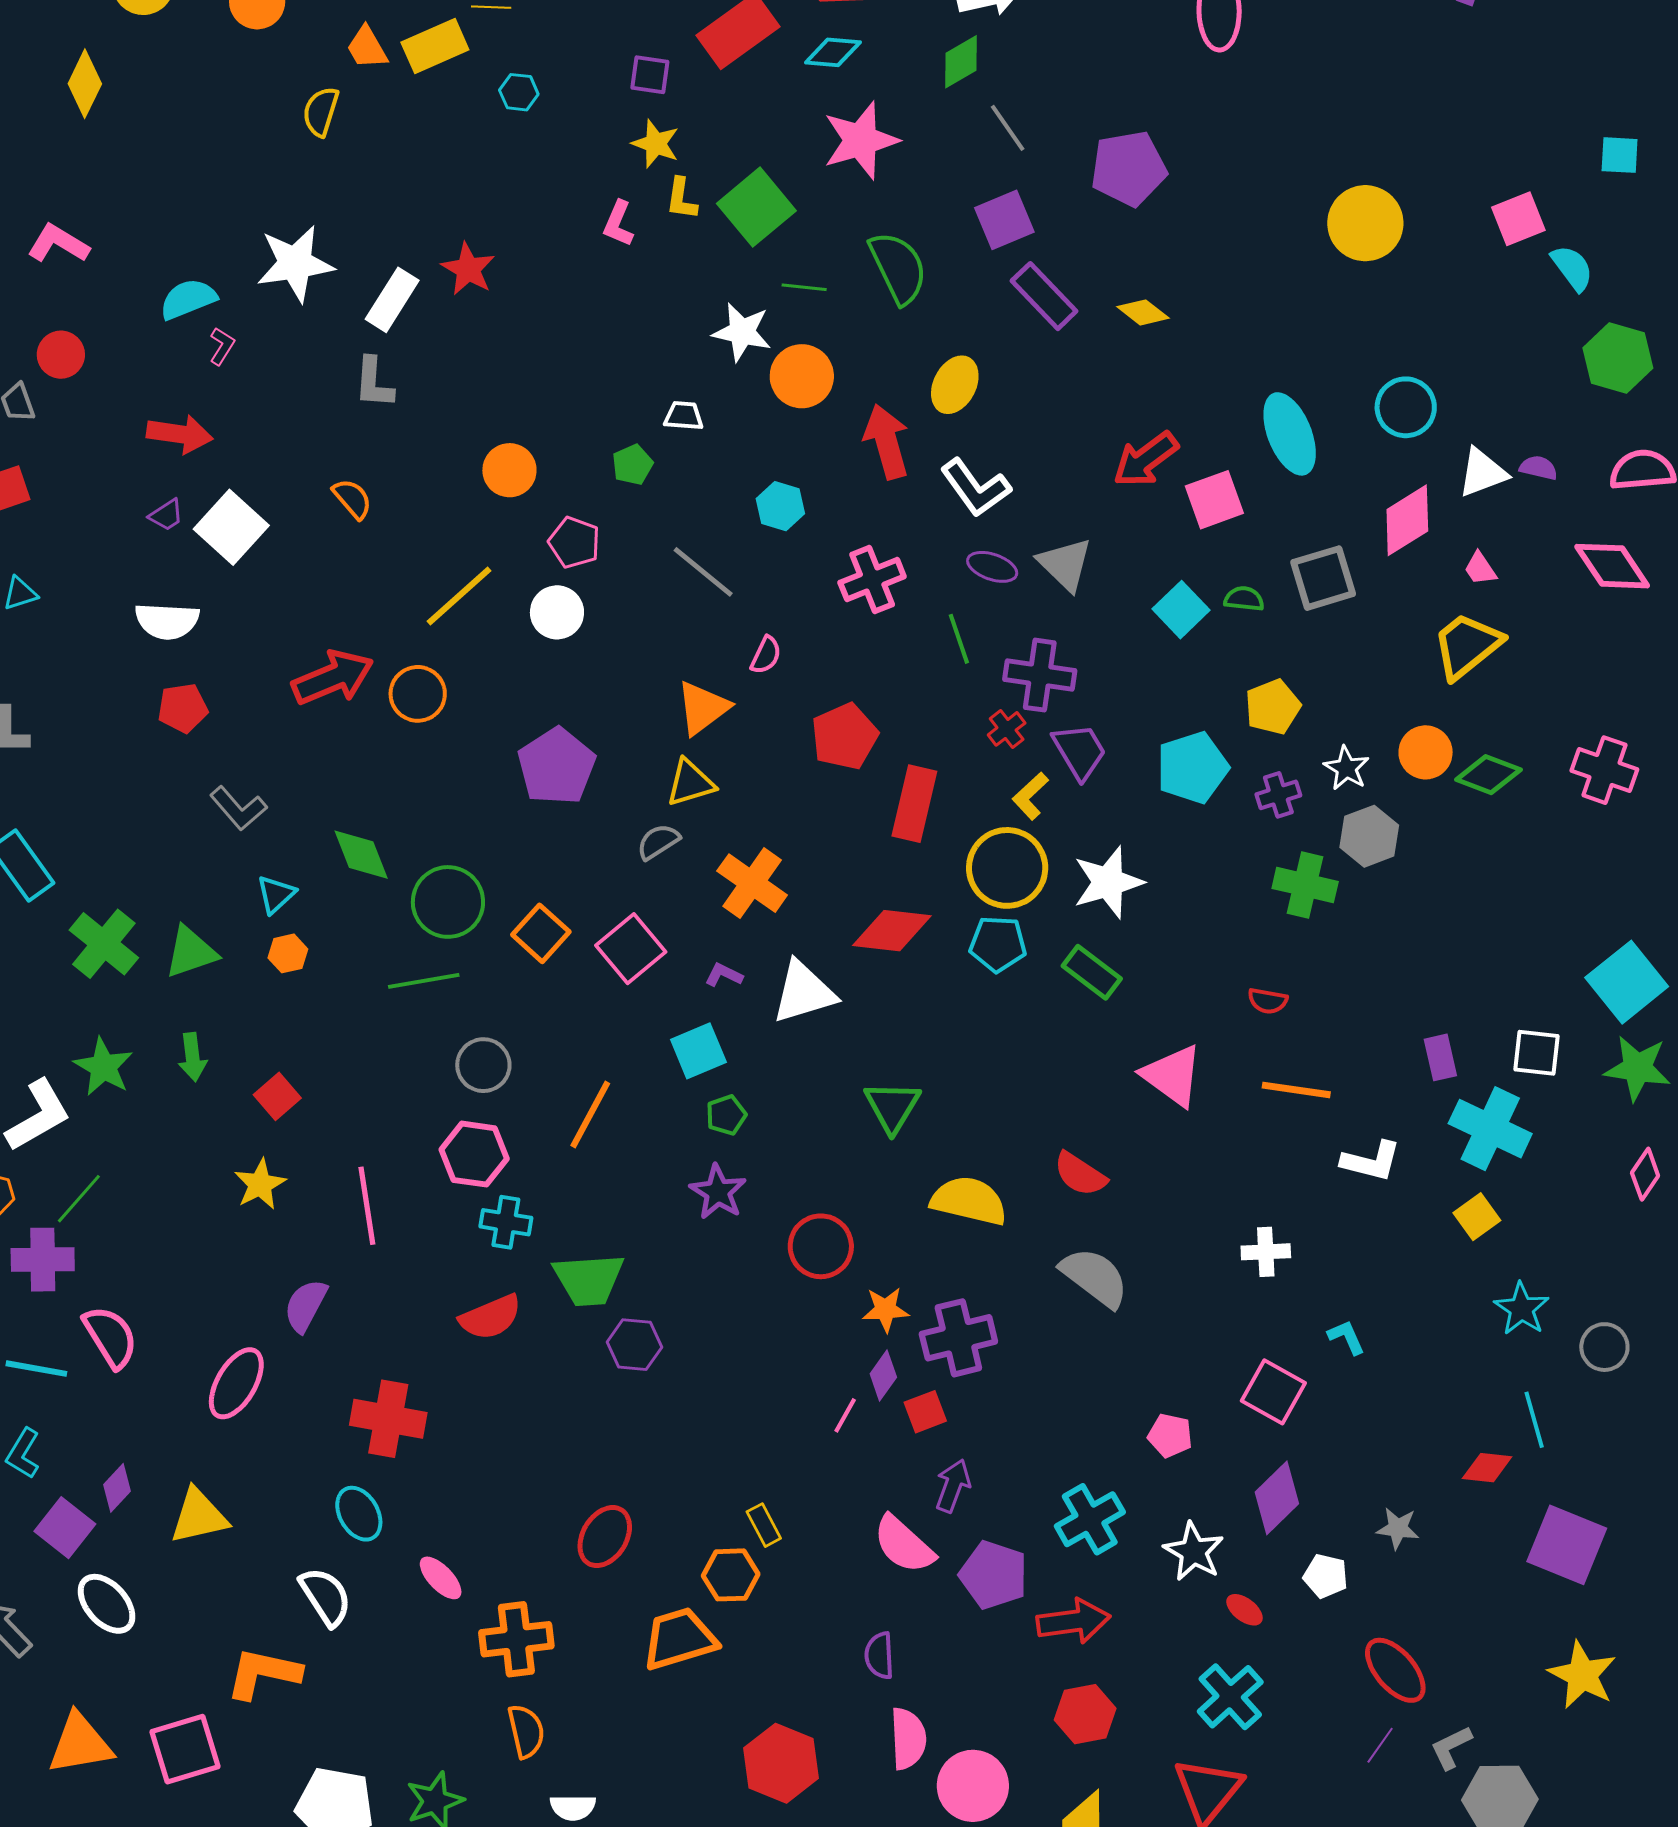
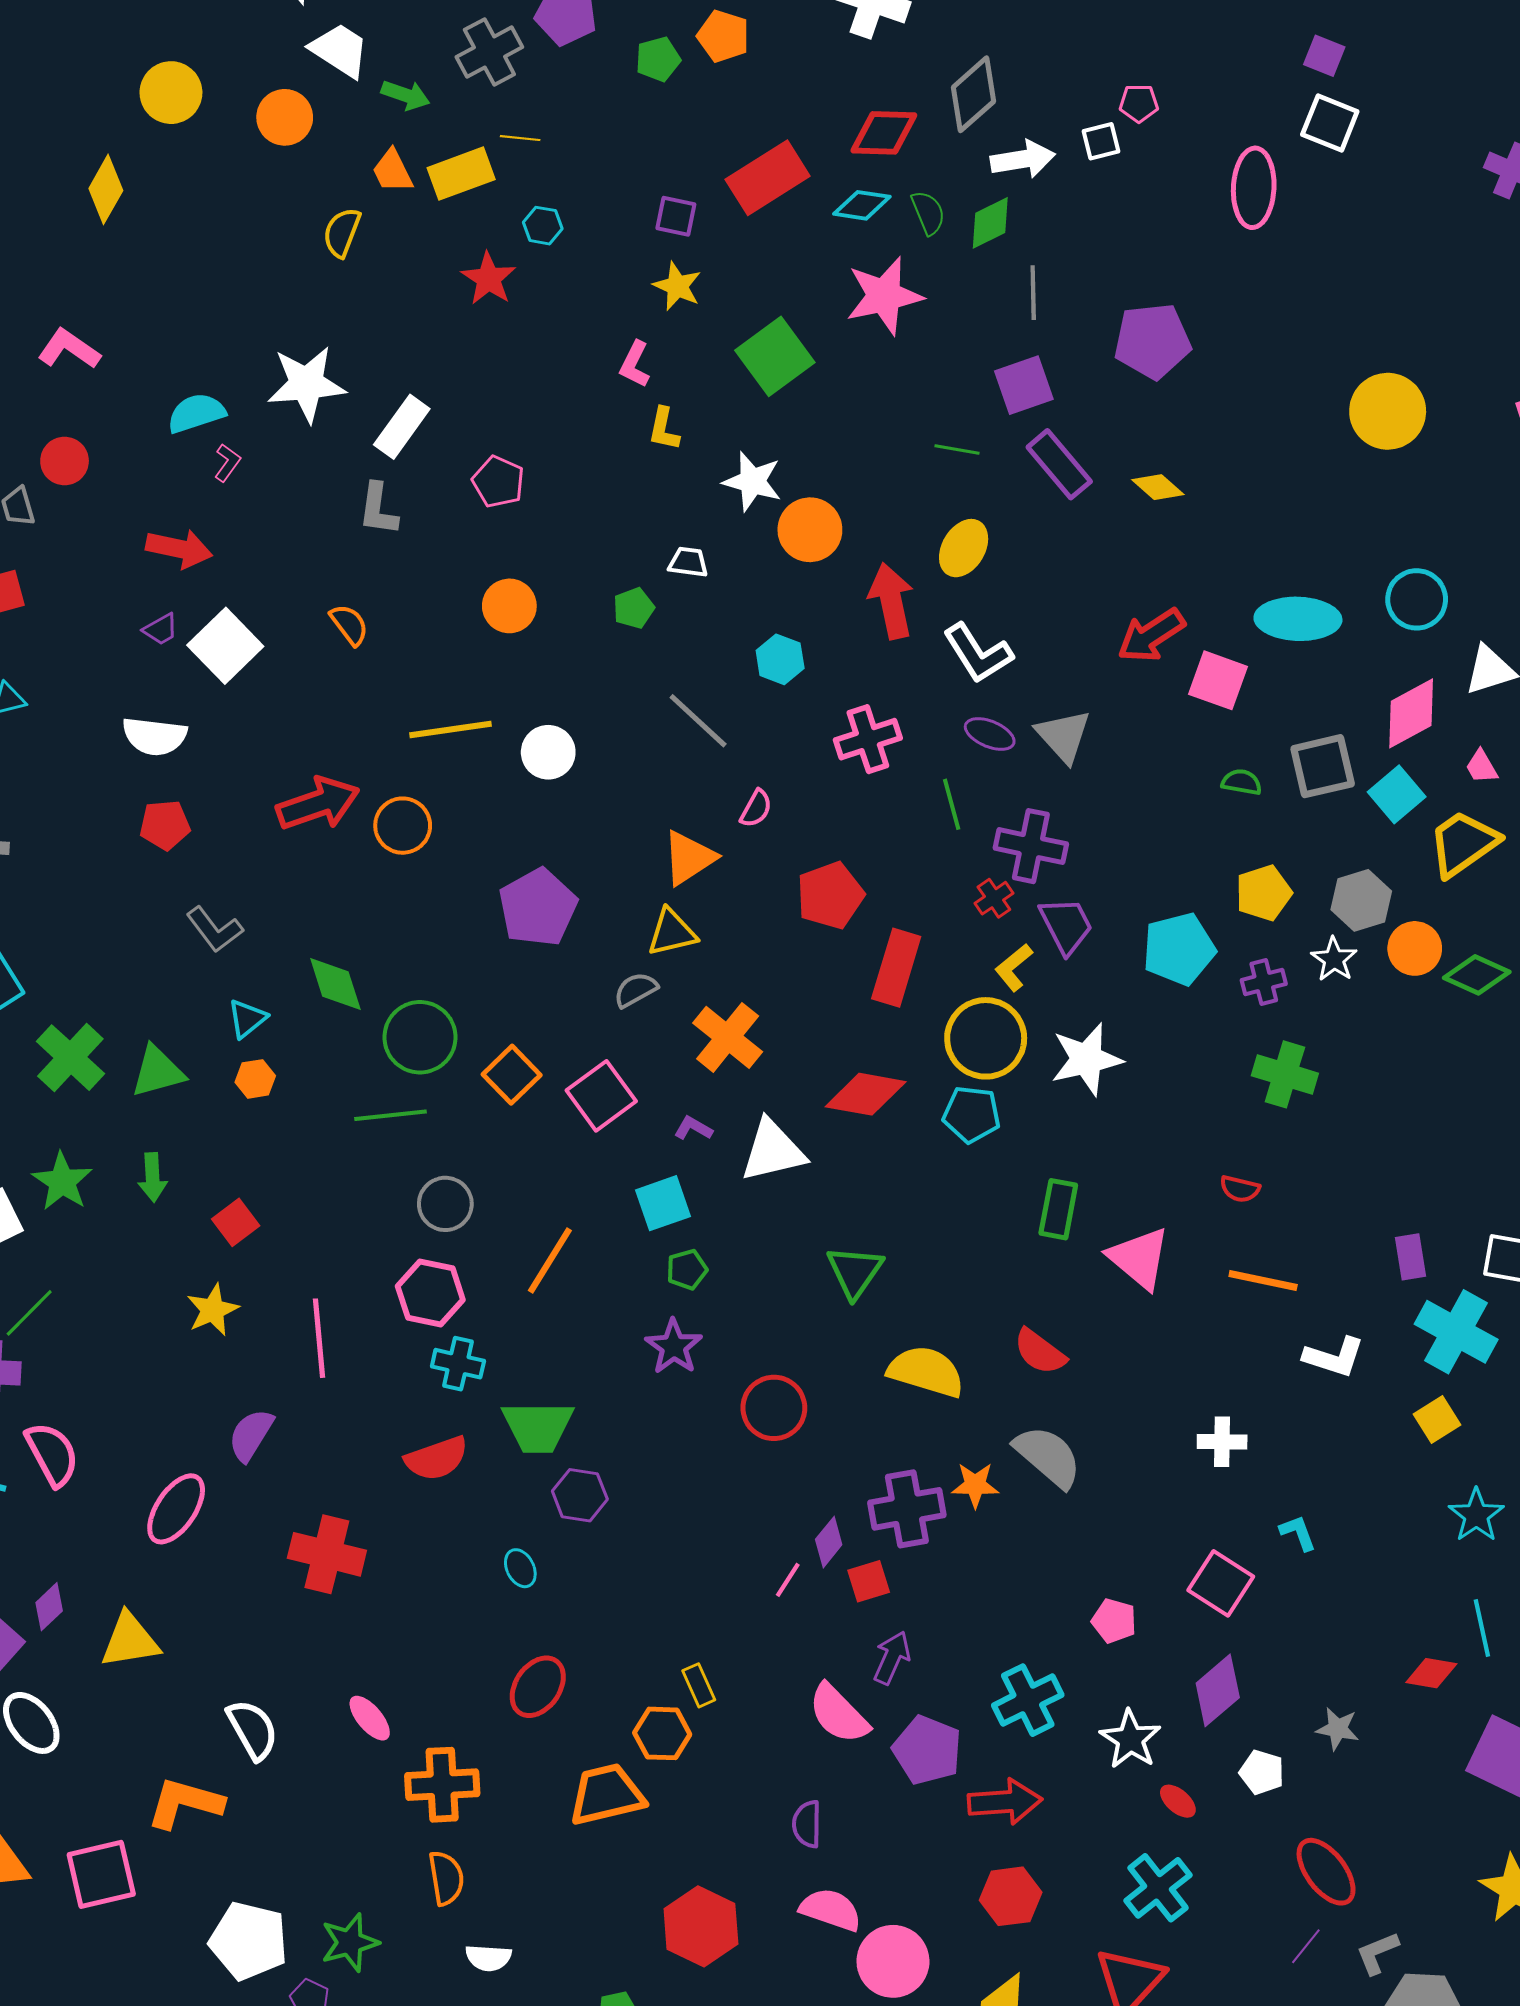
gray line: (1008, 128) -> (1033, 293), turned 30
yellow L-shape: (681, 199) -> (664, 429), moved
green semicircle: (898, 268) -> (928, 213), moved, size x0.6
red star: (468, 269) -> (489, 279), moved
green line: (804, 287) -> (957, 449), moved
cyan ellipse: (1290, 434) -> (1298, 619), turned -70
pink square: (1214, 500) -> (1218, 680), turned 36
pink pentagon: (574, 542) -> (498, 482), moved
yellow line: (459, 596) -> (451, 730), turned 30
cyan square: (1181, 610) -> (1397, 794), moved
gray hexagon: (1369, 836) -> (1361, 900), moved
green rectangle: (1092, 972) -> (1058, 1209), moved, turned 60
orange star: (886, 1310) -> (975, 1485), moved
cyan ellipse: (359, 1514) -> (520, 1568), moved, size x0.7
pink semicircle: (908, 1739) -> (831, 1910), turned -72

